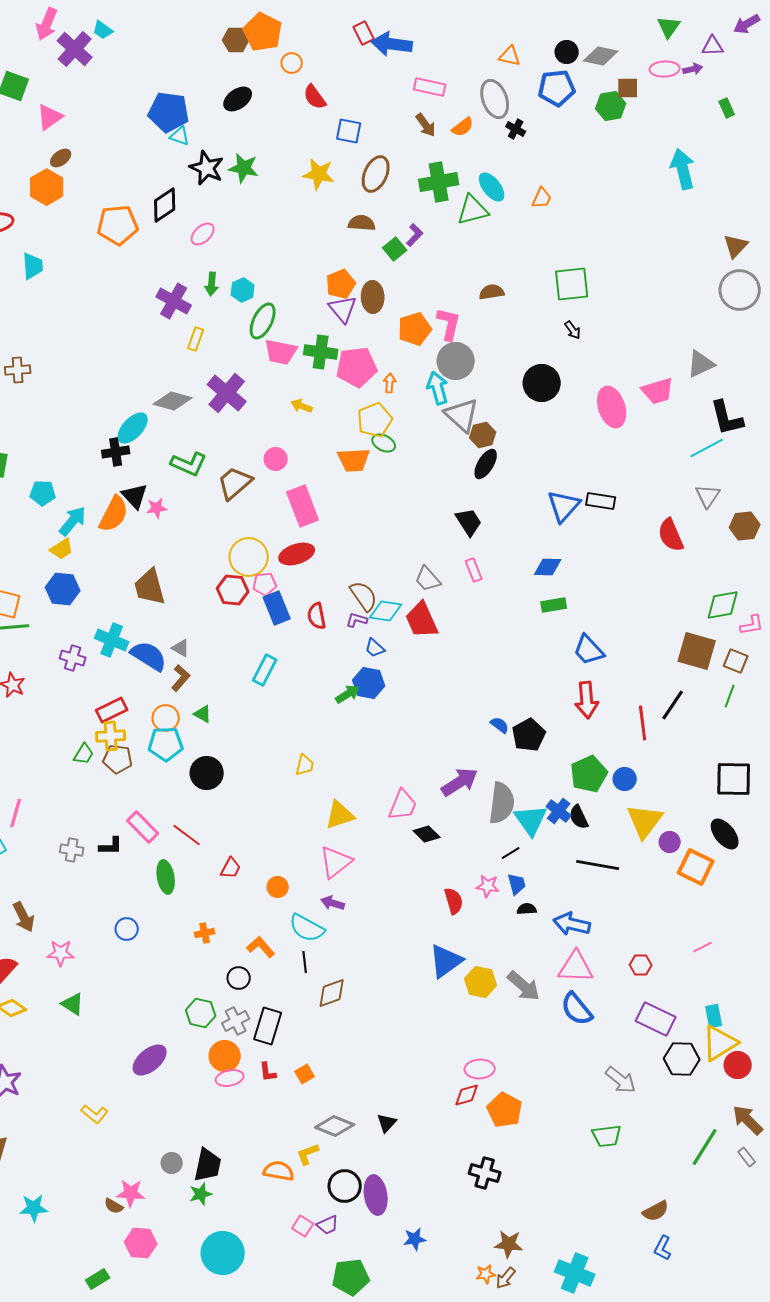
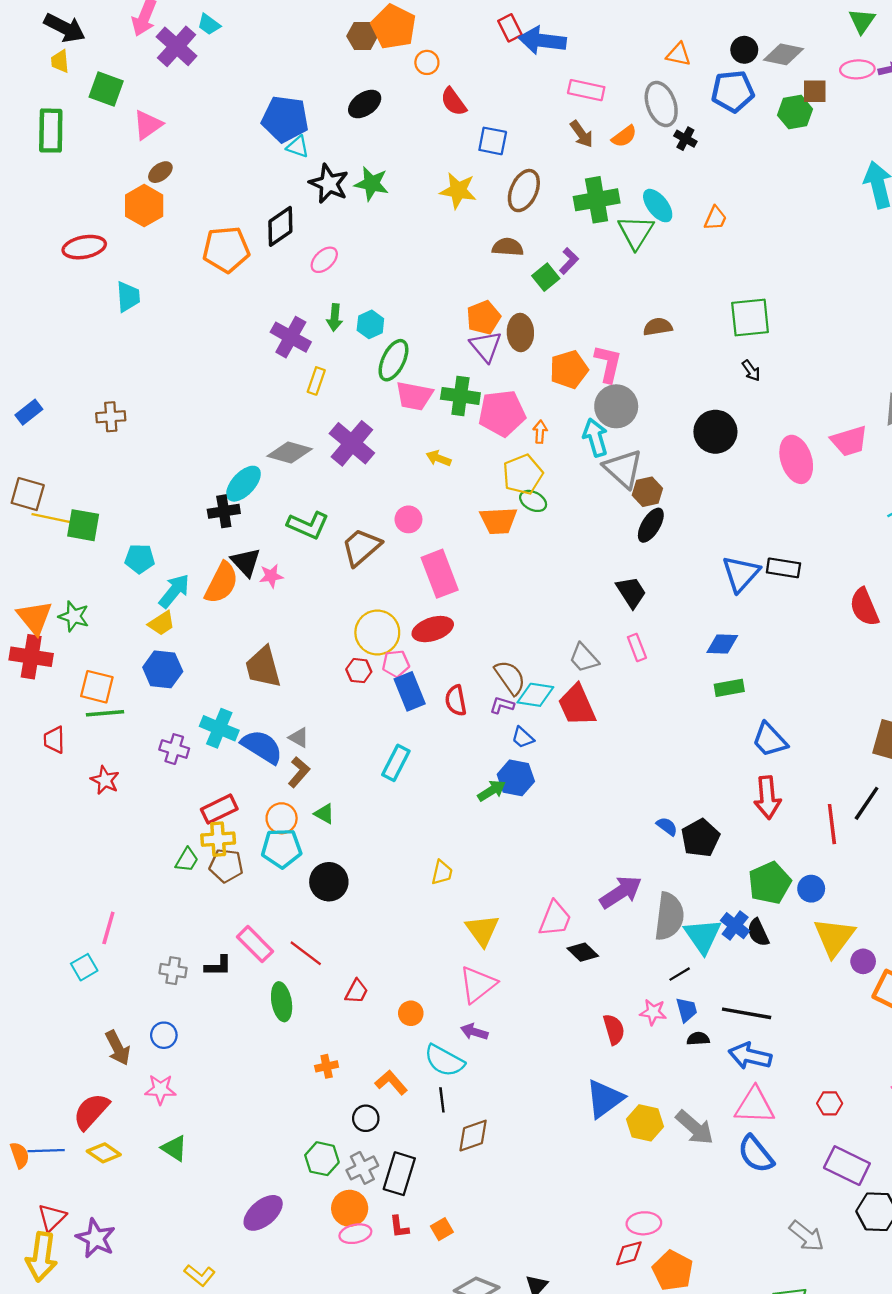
green triangle: (473, 210) -> (636, 232), turned -44
red hexagon: (233, 590) -> (359, 671), size x0.7
yellow triangle: (340, 815) -> (482, 930), turned -48
black line: (598, 865) -> (747, 1013), moved
blue circle: (127, 929) -> (164, 1035), moved

